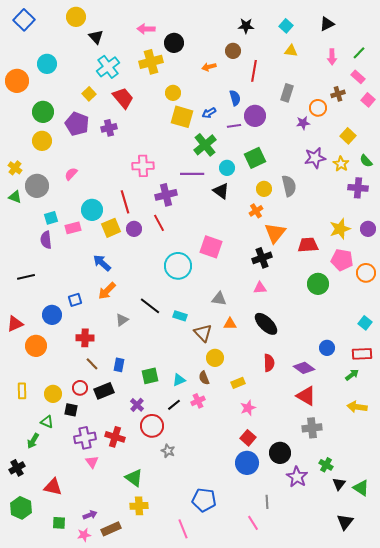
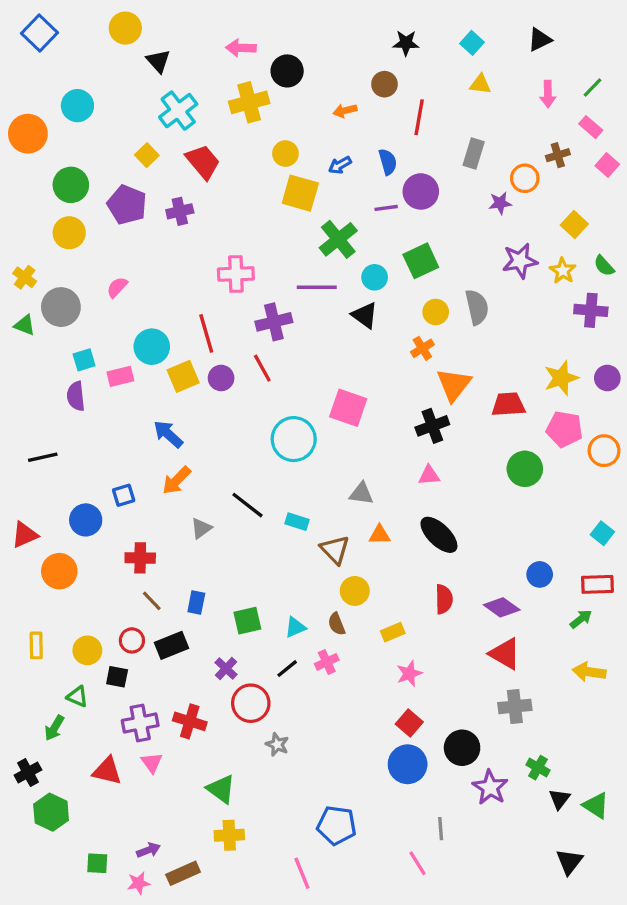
blue arrow: (209, 113) -> (340, 165), moved
red triangle: (53, 487) -> (107, 771), moved
green hexagon: (21, 508) -> (51, 812), moved

